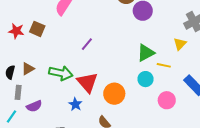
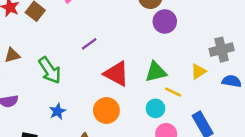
green arrow: (61, 73) -> (50, 70), turned 30
cyan circle: (146, 79) -> (155, 108), moved
red triangle: (87, 82) -> (116, 74), moved, turned -35

